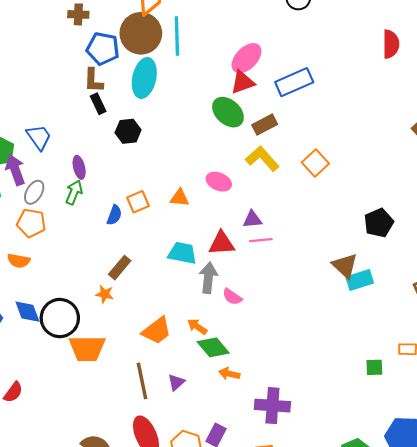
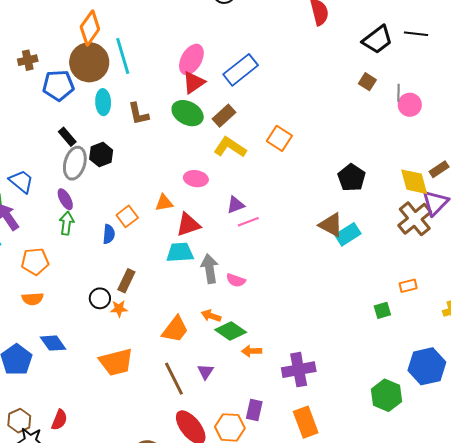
cyan ellipse: (144, 78) -> (103, 102), size x0.7
brown L-shape: (93, 80) -> (138, 114), moved
gray ellipse: (34, 192) -> (75, 163), moved, size x1.4
red triangle: (222, 243) -> (188, 225), moved
black circle: (60, 318) -> (100, 298), moved, size x0.6

